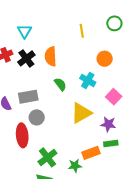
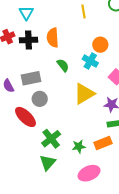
black cross: (26, 58) -> (28, 40), turned 36
orange circle: (105, 59) -> (100, 45), moved
red ellipse: (22, 135) -> (25, 117), turned -40
orange rectangle: (91, 153) -> (103, 143), moved

